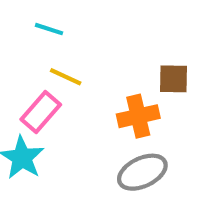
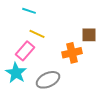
gray ellipse: (142, 172) -> (48, 80), moved

